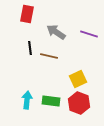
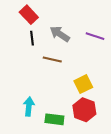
red rectangle: (27, 14) -> (29, 15), turned -54
black line: (30, 48) -> (32, 38), moved
green rectangle: (51, 101) -> (54, 119), moved

